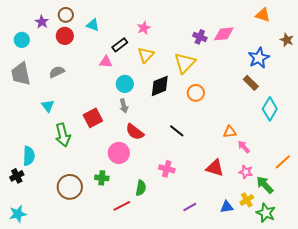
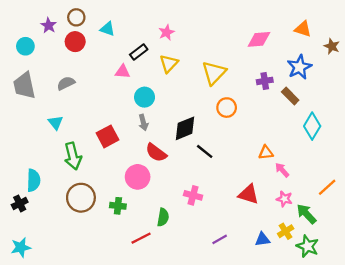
orange triangle: (263, 15) -> (303, 29), moved
purple cross: (200, 37) -> (265, 81), moved, turned -32
black diamond: (160, 86) -> (185, 128), moved
brown circle: (70, 187) -> (81, 198), moved

